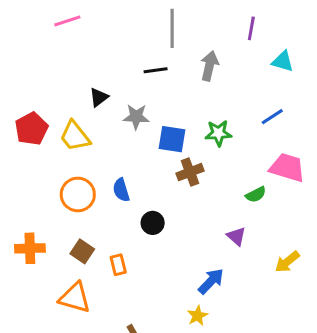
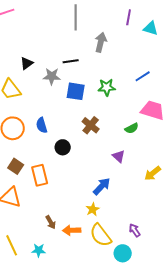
cyan triangle: (283, 61) -> (151, 28), moved
black line: (156, 70) -> (71, 61), moved
brown cross: (190, 172) -> (91, 125), moved, turned -30
orange rectangle: (118, 265) -> (40, 175), size x1.5

